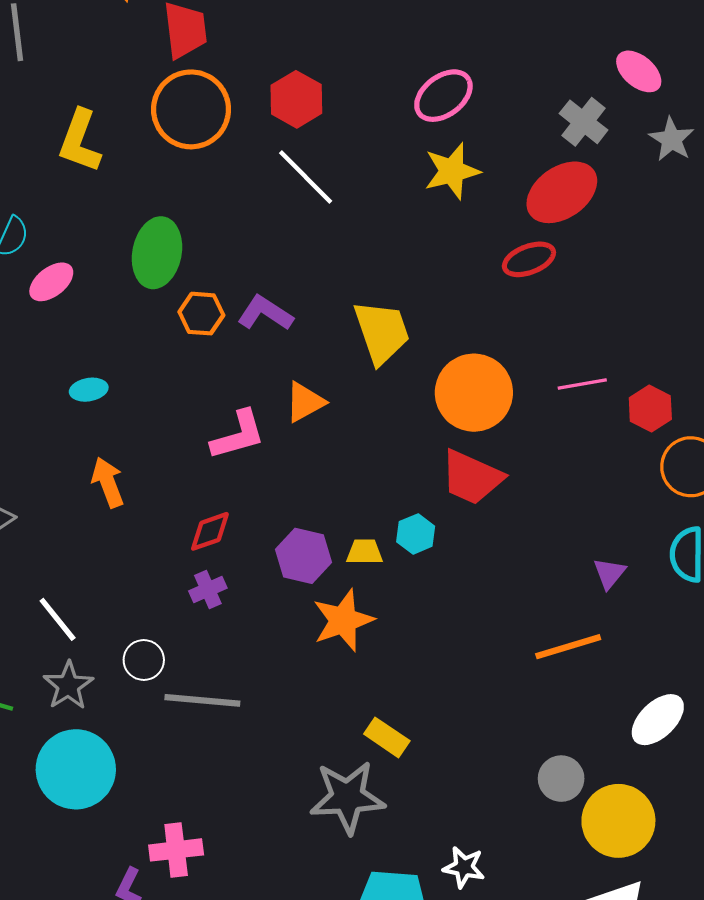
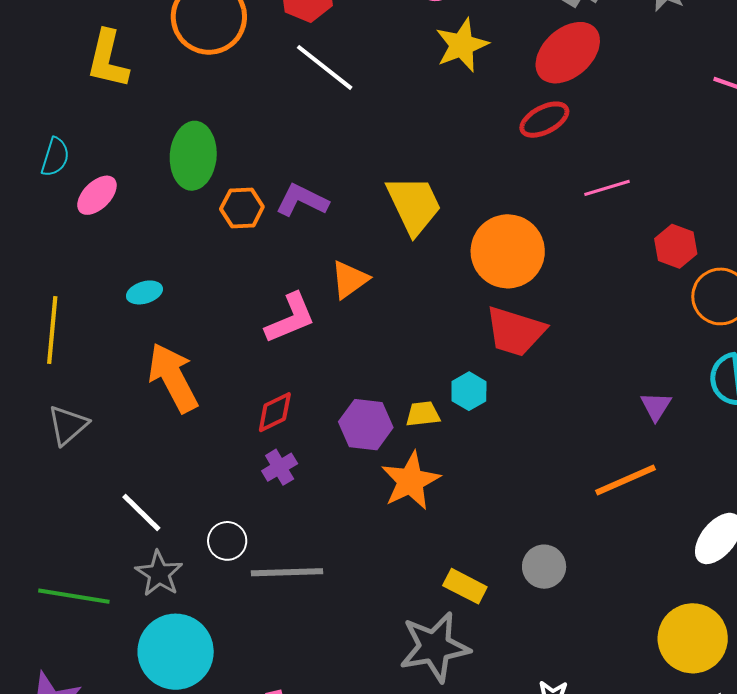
pink line: (582, 384) -> (607, 188), moved
orange arrow: (108, 482) -> (173, 378), size x1.5
gray circle: (561, 779) -> (544, 567), moved

